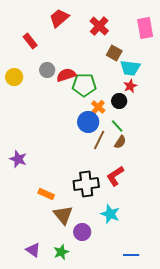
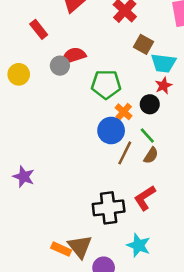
red semicircle: (66, 75) -> (74, 56), moved
orange rectangle: (46, 194) -> (61, 249), moved

